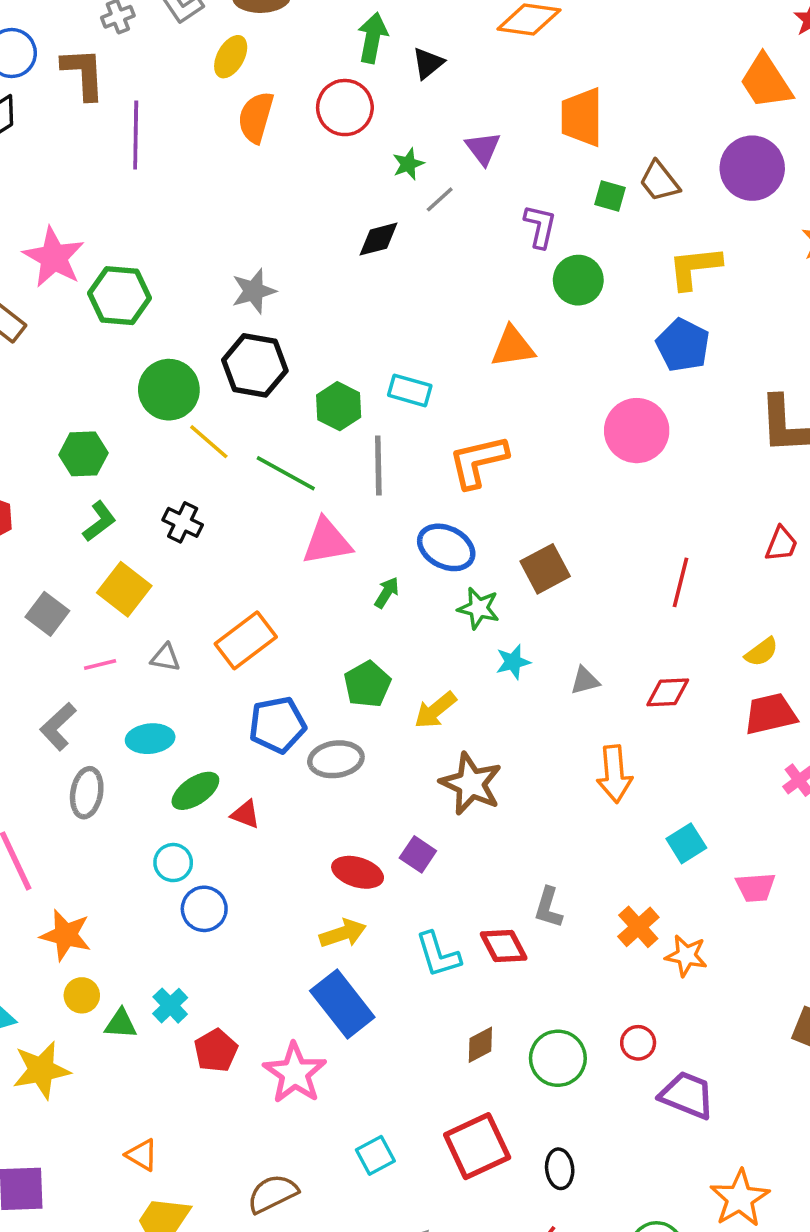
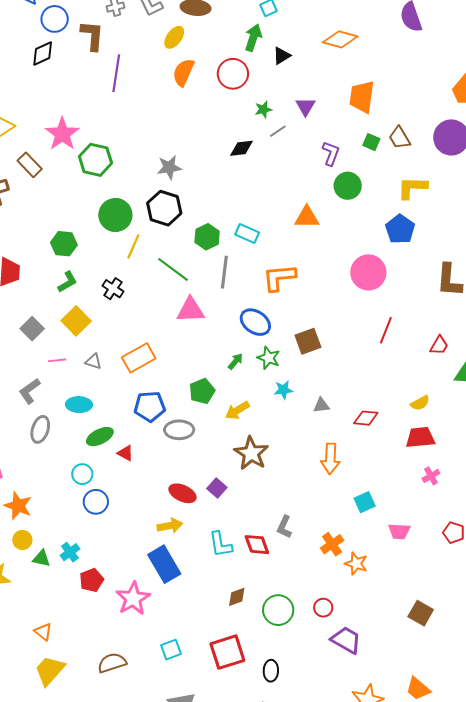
yellow line: (209, 442) -> (133, 246), turned 65
red line: (681, 582) -> (386, 330), moved
green arrow: (387, 593) -> (235, 361), moved

